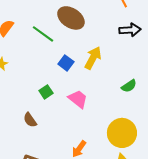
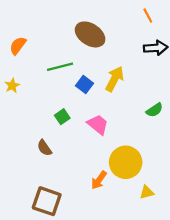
green line: (43, 34) -> (60, 67), moved, turned -50
yellow circle: (122, 133) -> (126, 162), moved

